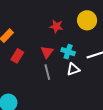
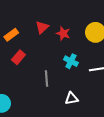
red triangle: (47, 52) -> (42, 27), moved
white triangle: (73, 69) -> (72, 99), moved

